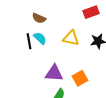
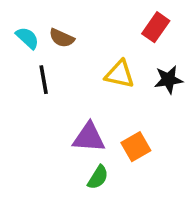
red rectangle: (91, 12) -> (156, 27), turned -35
cyan semicircle: (40, 38) -> (27, 38), moved

